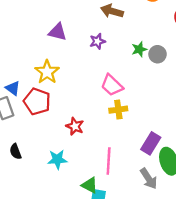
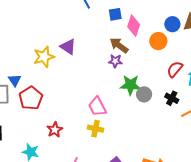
purple star: (97, 41) -> (115, 61), moved
green star: (139, 49) -> (130, 85), size x1.5
yellow star: (47, 72) -> (44, 57), moved

